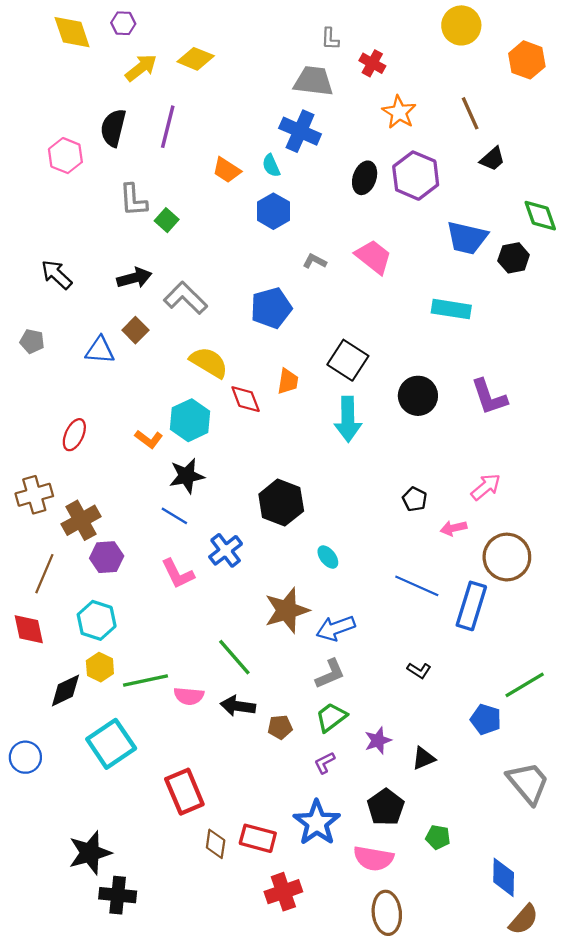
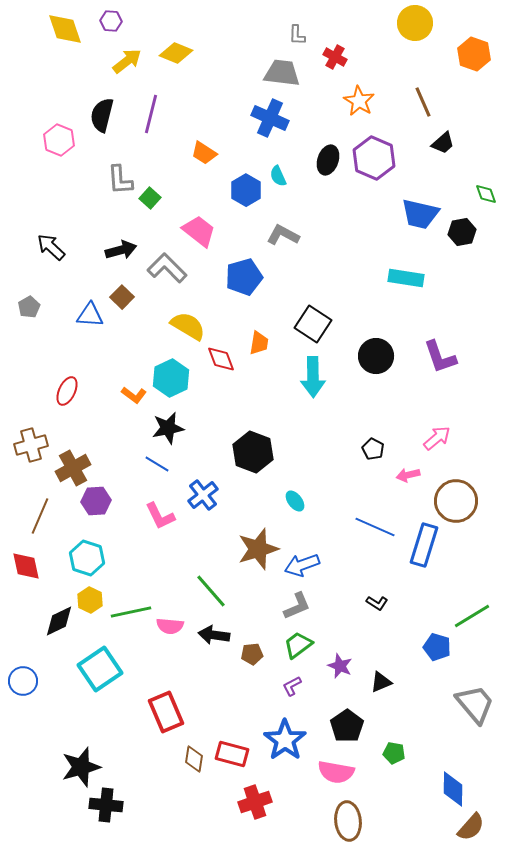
cyan semicircle: (271, 166) -> (278, 176), moved
green diamond: (540, 216) -> (486, 194), size x0.7
pink trapezoid: (373, 257) -> (199, 231), moved
gray L-shape: (315, 261) -> (283, 235), size x1.5
gray pentagon: (32, 341) -> (29, 307), turned 30
purple star: (378, 740) -> (340, 666), turned -30

